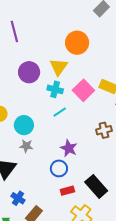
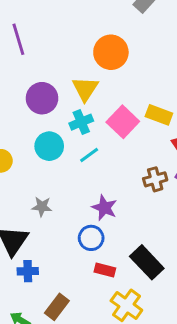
cyan cross: (55, 89) -> (81, 122), turned -35
cyan circle: (24, 125) -> (49, 146), moved
red rectangle: (67, 191) -> (105, 270), turned 32
blue cross: (18, 198) -> (28, 271), moved, turned -32

